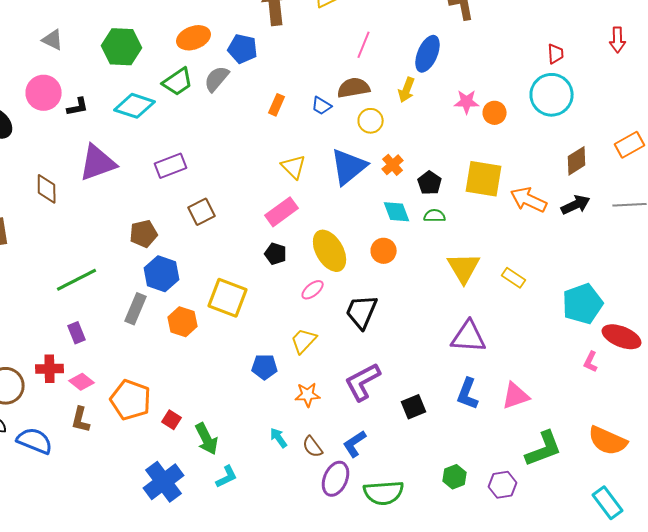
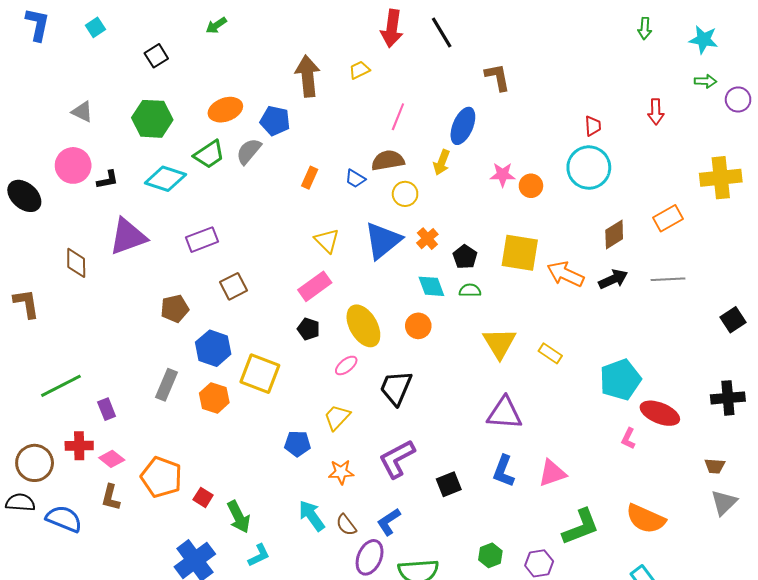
blue hexagon: (162, 274) -> (213, 348), moved
green line: (77, 280) -> (61, 386), moved
cyan arrow: (279, 438) -> (312, 516), size x1.5

